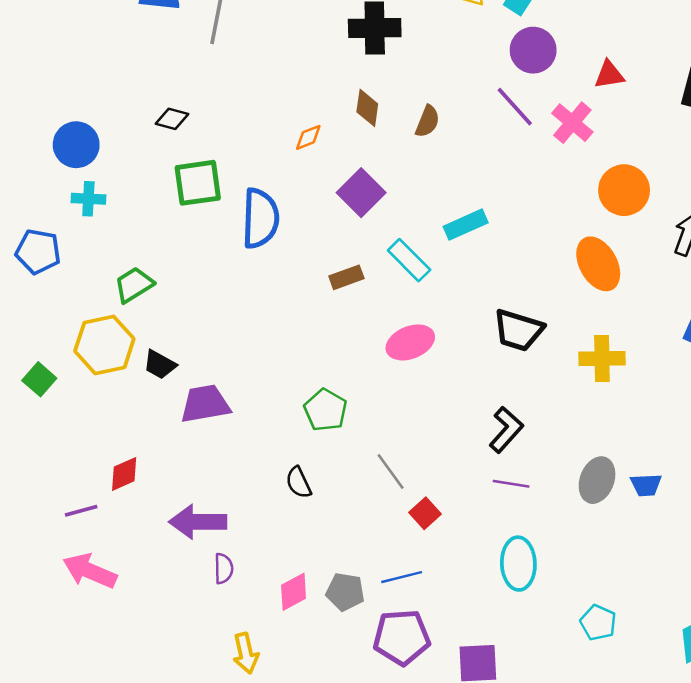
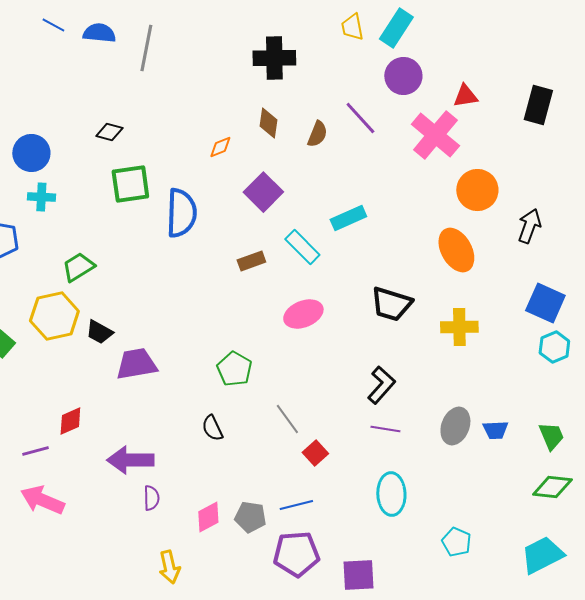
purple line: (515, 107) -> (360, 118), moved
pink cross: (572, 123) -> (435, 135), size x1.4

